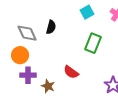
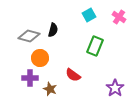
gray diamond: (27, 33) -> (29, 36), turned -50
orange circle: (20, 55) -> (40, 58), moved

